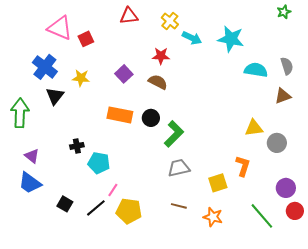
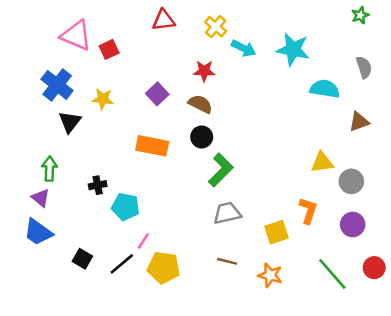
gray semicircle: (287, 66) -> (364, 67), moved
green arrow: (20, 113) -> (49, 169), moved, size x0.7
black circle: (151, 118) -> (202, 137), moved
purple circle: (286, 188) -> (353, 225), moved

